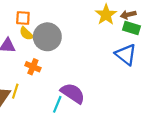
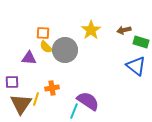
yellow star: (106, 15) -> (91, 30), moved
brown arrow: (128, 15) -> (124, 30), moved
orange cross: (33, 67) -> (52, 88), moved, turned -32

